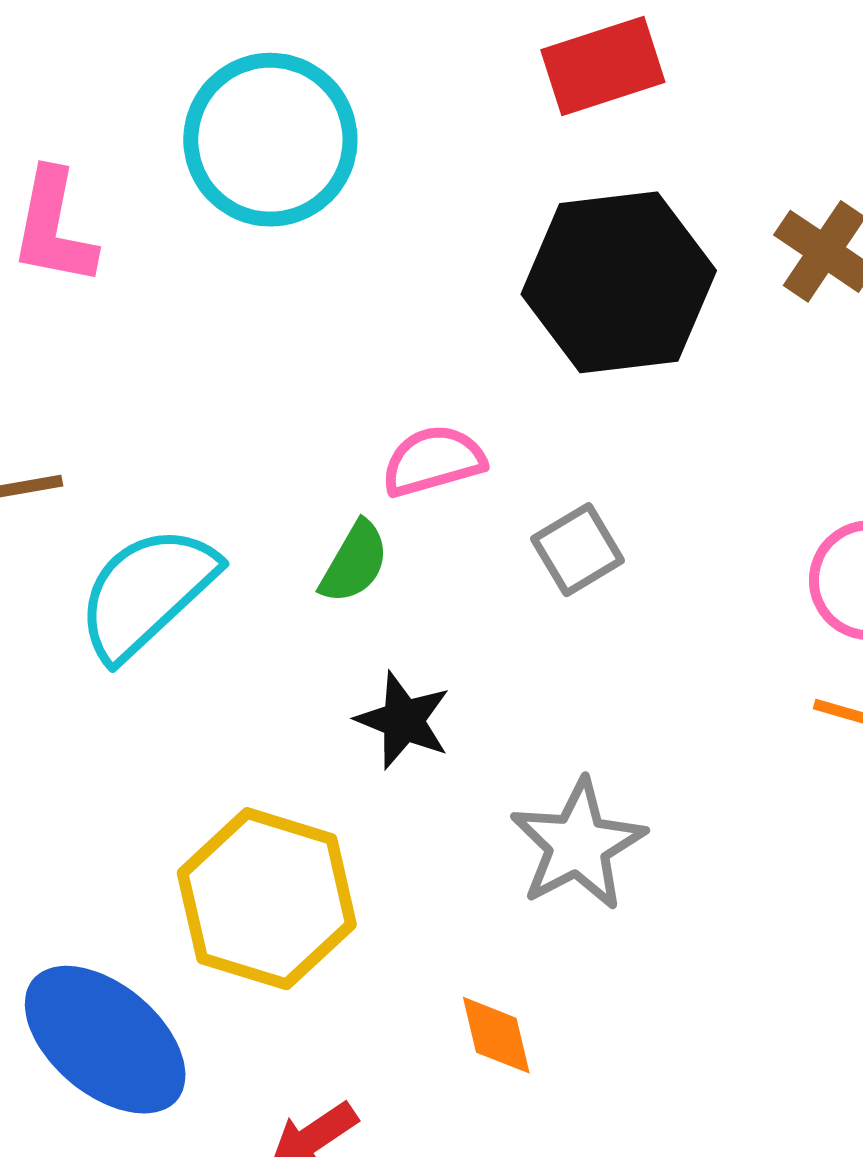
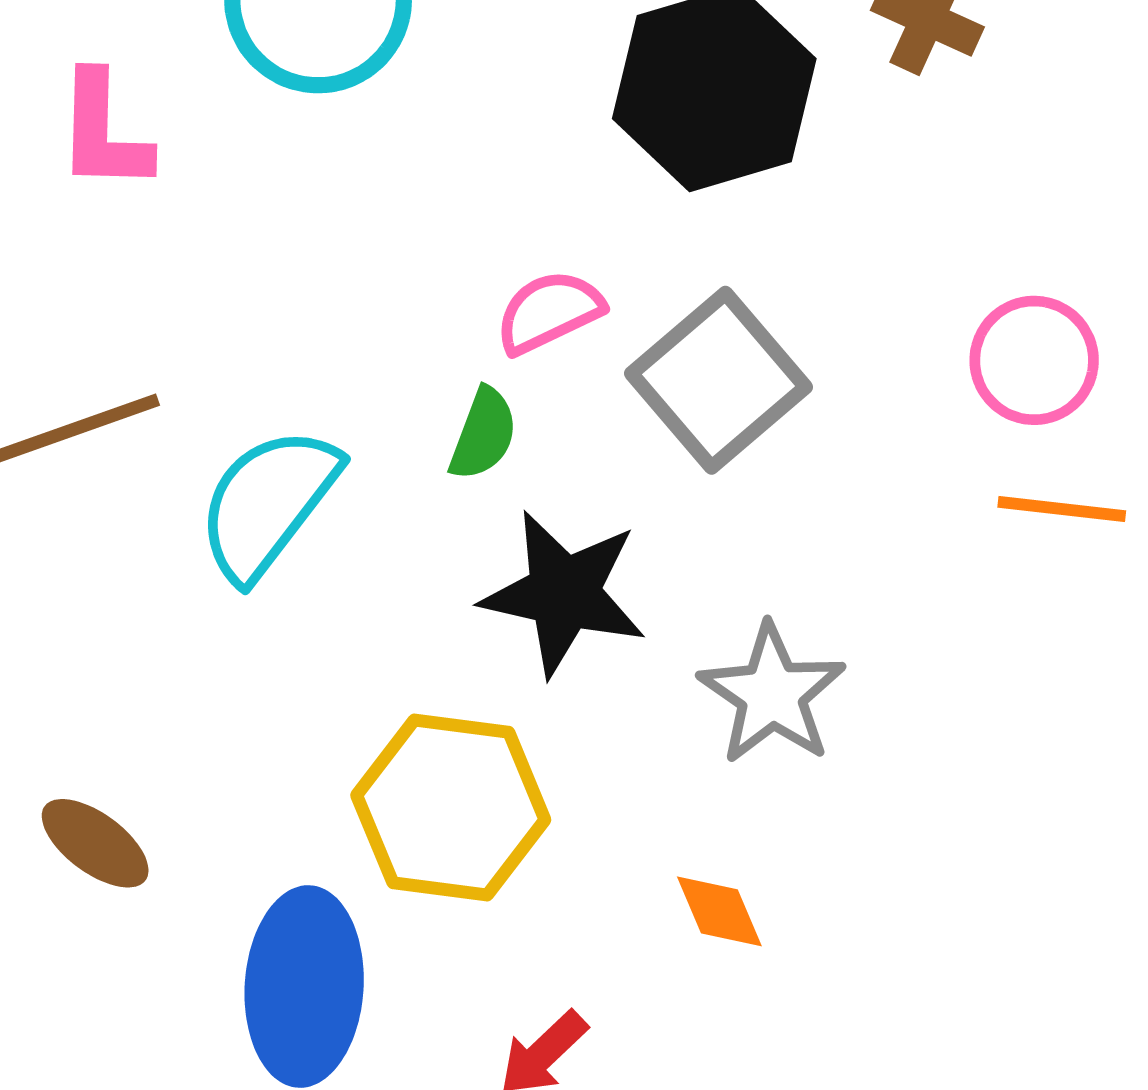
gray square: (578, 550) -> (719, 380), size x1.8
black star: (403, 720) -> (564, 593), size x1.6
blue ellipse: (105, 1040) -> (304, 987), turned 63

